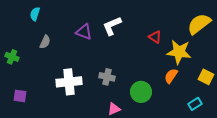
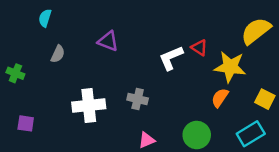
white L-shape: (112, 26) -> (171, 58), moved
green circle: (141, 92) -> (197, 135), moved
cyan rectangle: (195, 104) -> (251, 134), size x1.5

